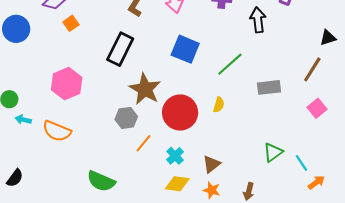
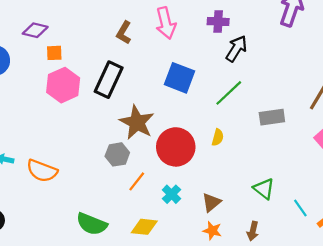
black arrow: (258, 20) -> (236, 49), moved, turned 40
orange square: (71, 23) -> (54, 53), turned 35
pink hexagon: (67, 84) -> (63, 85), moved
green triangle: (273, 152) -> (264, 189), moved, turned -45
cyan line: (301, 163) -> (300, 208), moved
yellow diamond: (177, 184) -> (144, 227), moved

